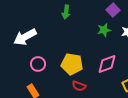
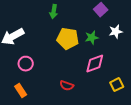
green star: (104, 30) -> (92, 38), moved
yellow pentagon: (72, 64) -> (68, 39), moved

